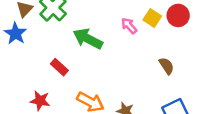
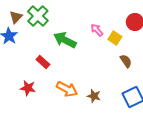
yellow square: (152, 18) -> (115, 38), moved

